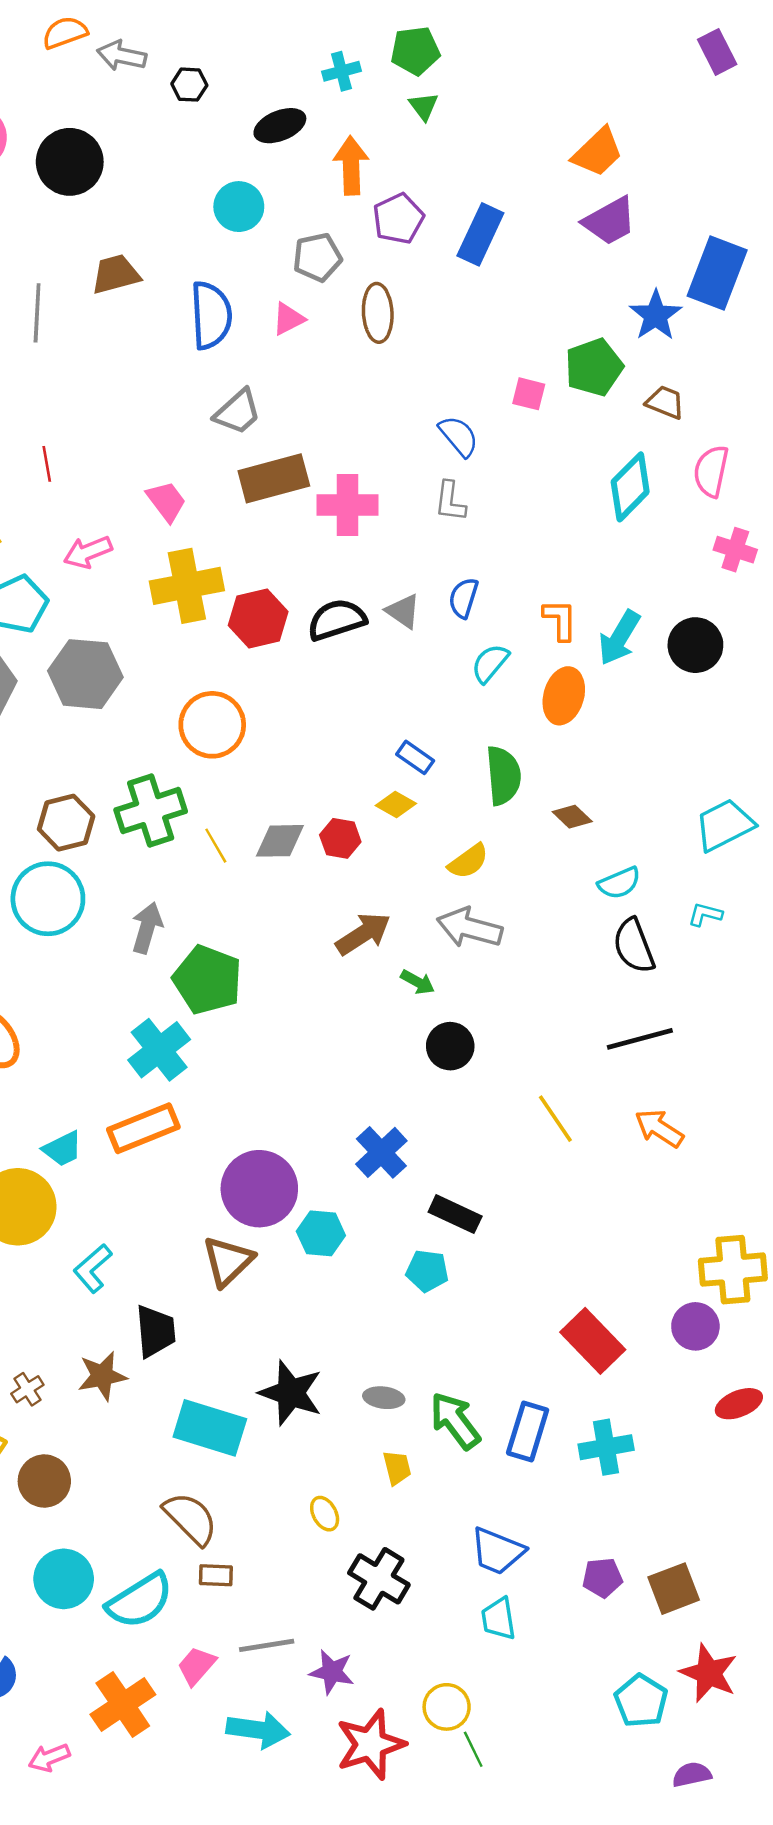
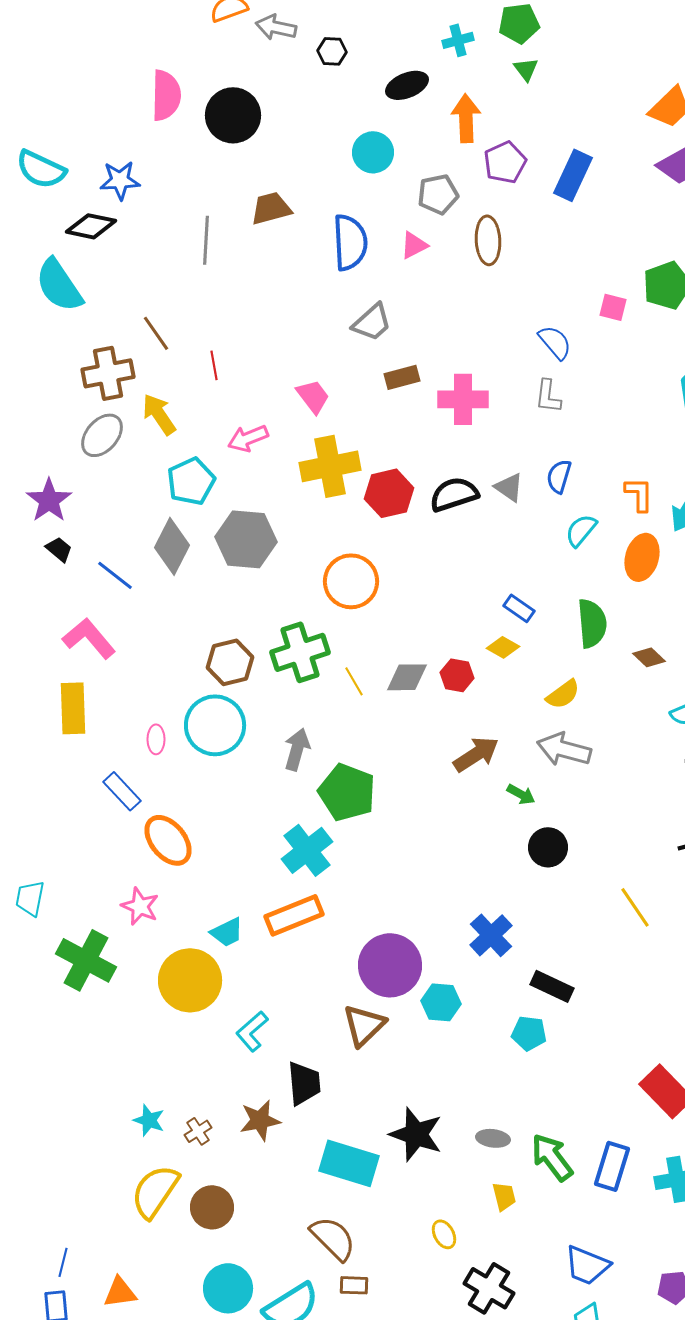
brown rectangle: (274, 478) -> (402, 377), size x0.6

